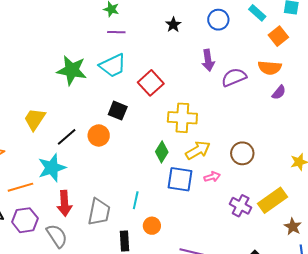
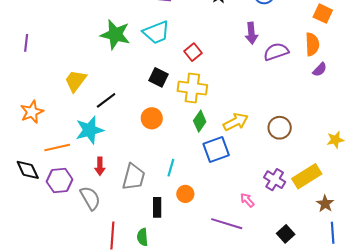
orange square: (278, 36) -> (323, 14), turned -30
orange semicircle: (270, 68) -> (312, 44), turned -100
red square: (151, 83) -> (193, 52), size x0.7
yellow cross: (182, 118) -> (192, 88), moved
orange circle: (99, 135) -> (152, 118), moved
pink arrow: (212, 177) -> (247, 200), moved, turned -119
blue square: (180, 179) -> (216, 150), turned -32
red arrow: (64, 203) -> (100, 166), size x0.7

